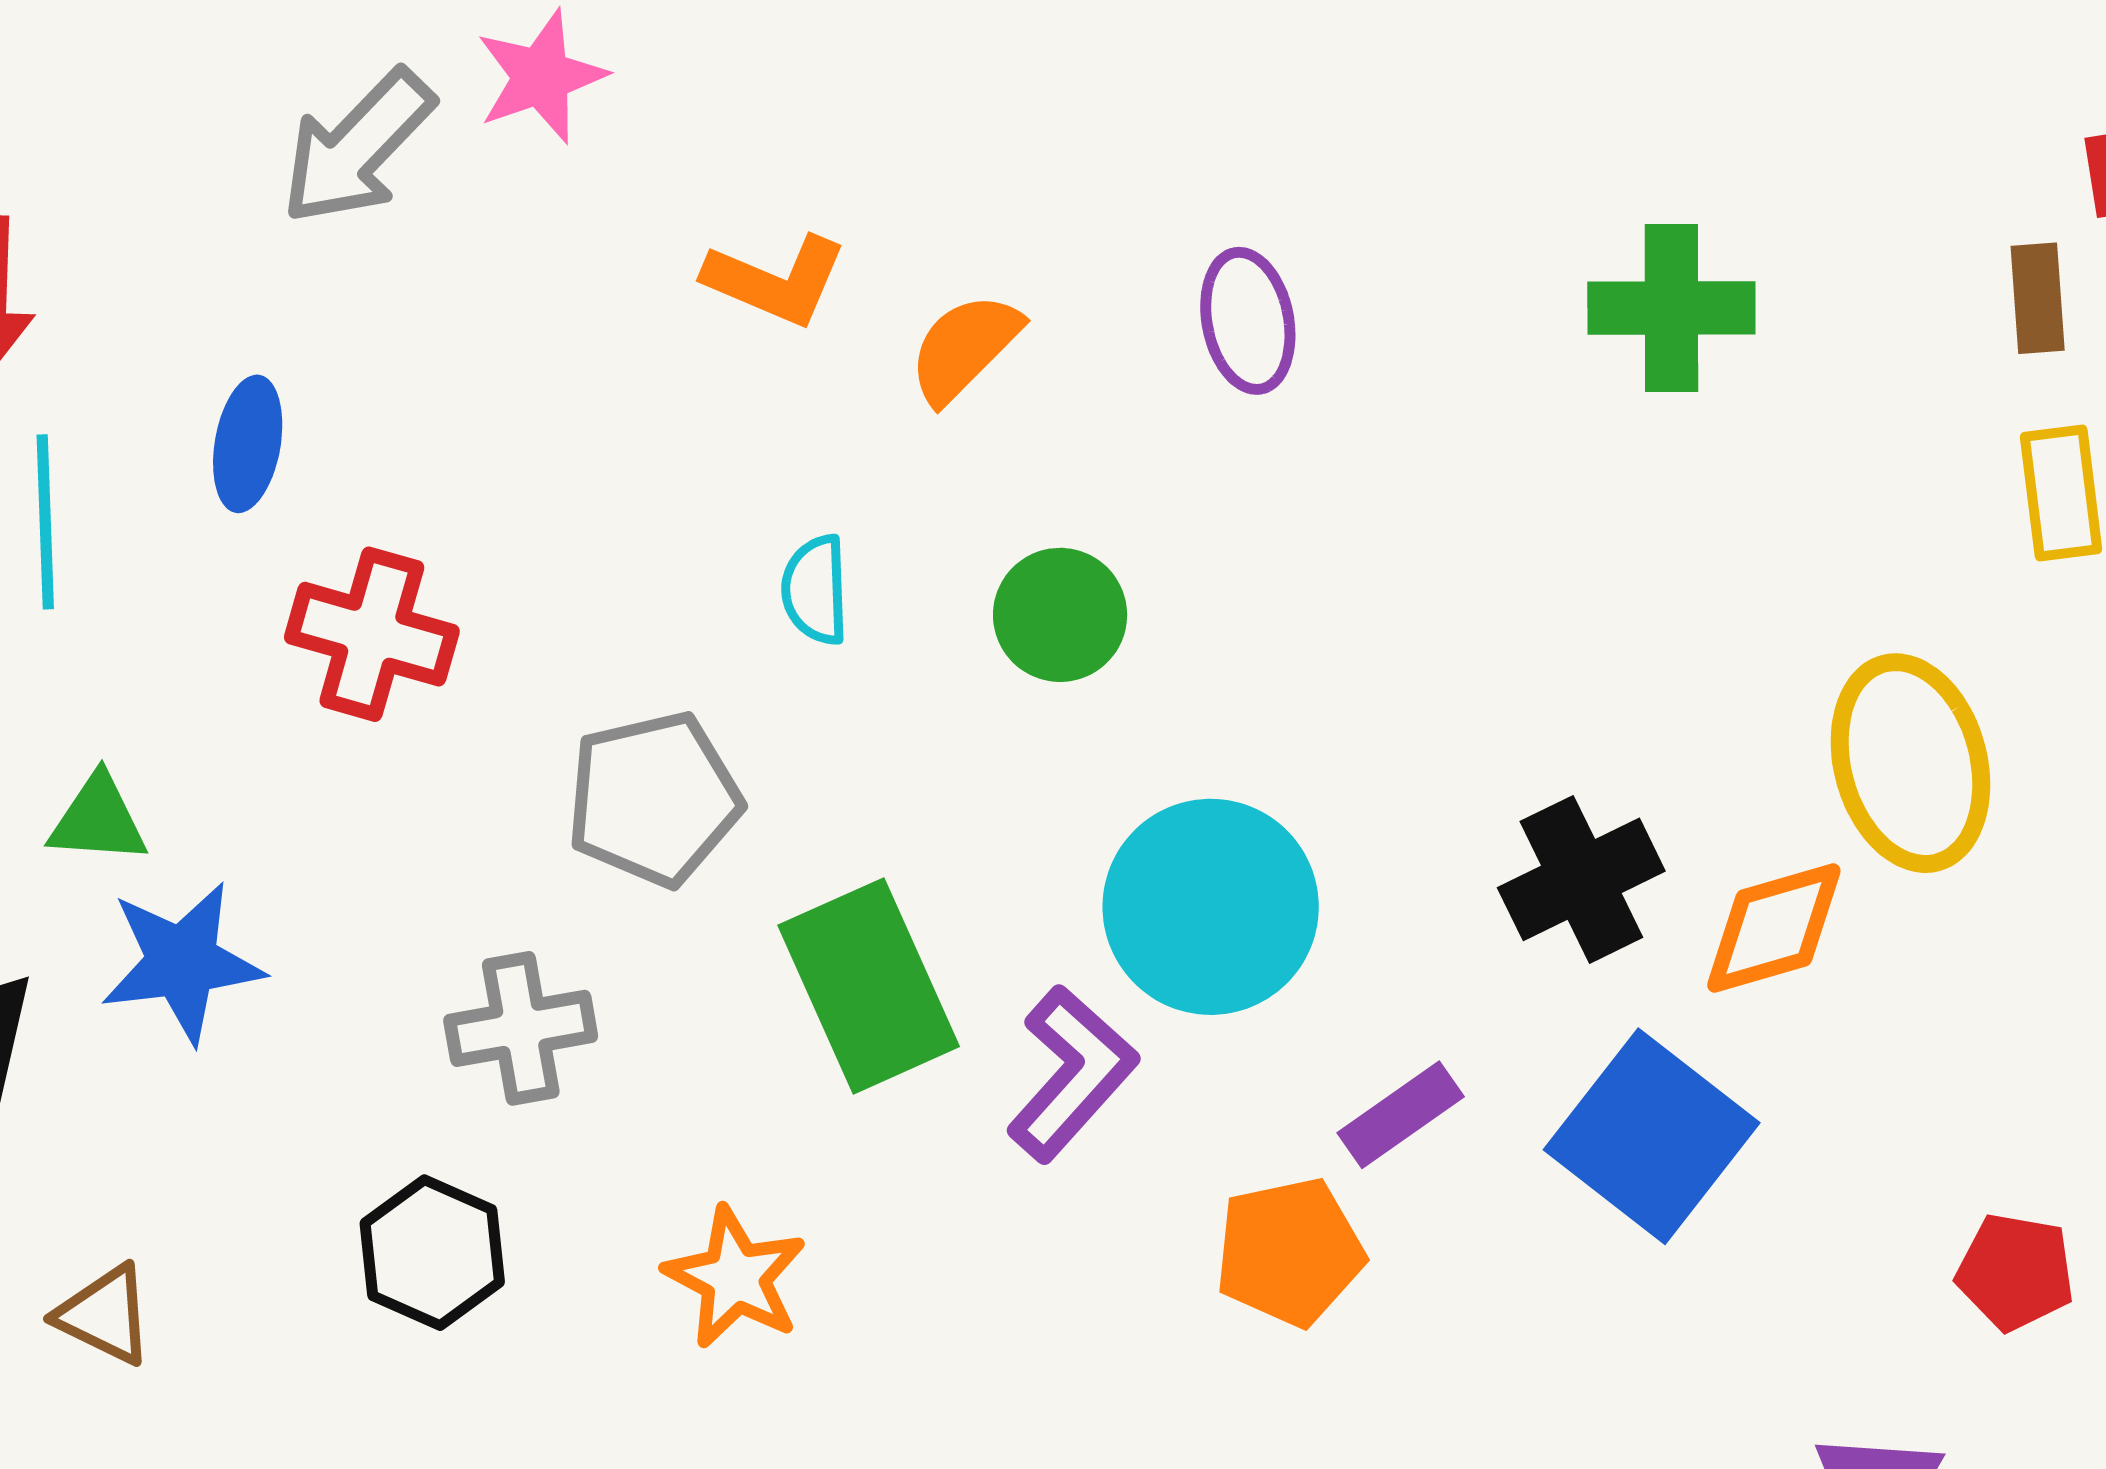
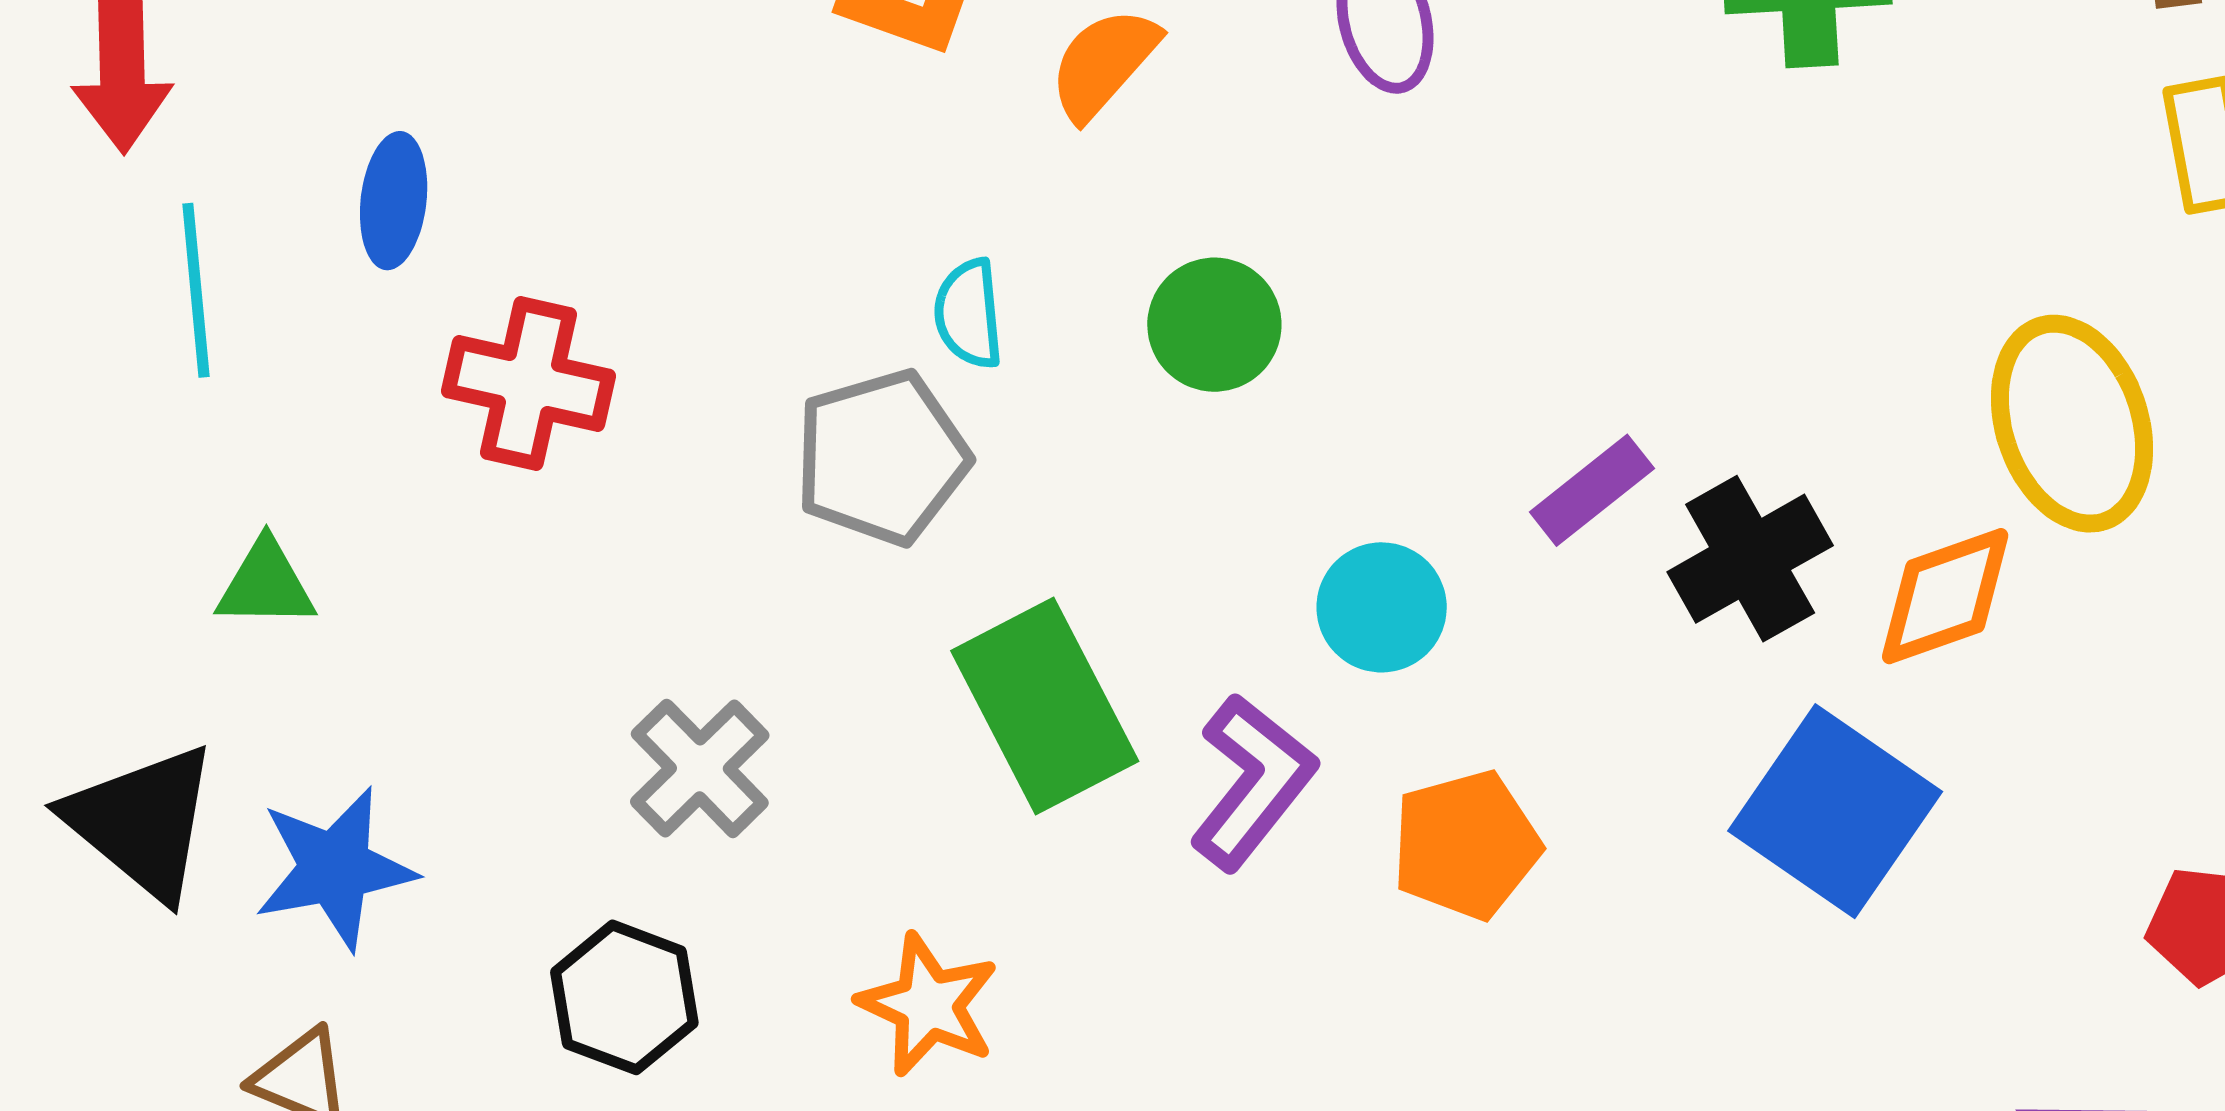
gray pentagon: (654, 799) -> (882, 457), moved
cyan circle: (1211, 907) -> (1382, 607), size x0.6
blue star: (182, 962) -> (335, 868), moved
gray cross: (521, 1028) -> (700, 768), turned -31
purple rectangle: (1401, 1115) -> (1592, 490), moved
orange pentagon: (1289, 1252) -> (1466, 845), moved

